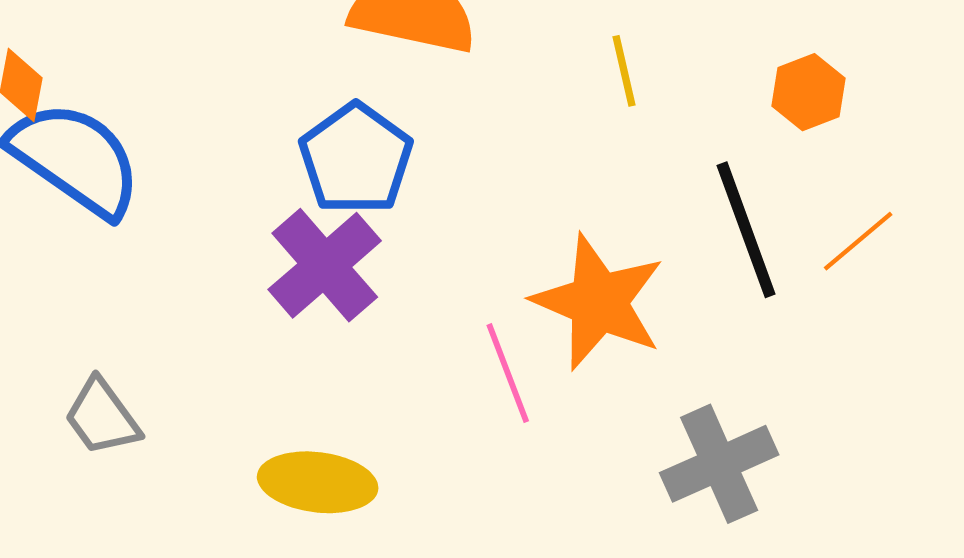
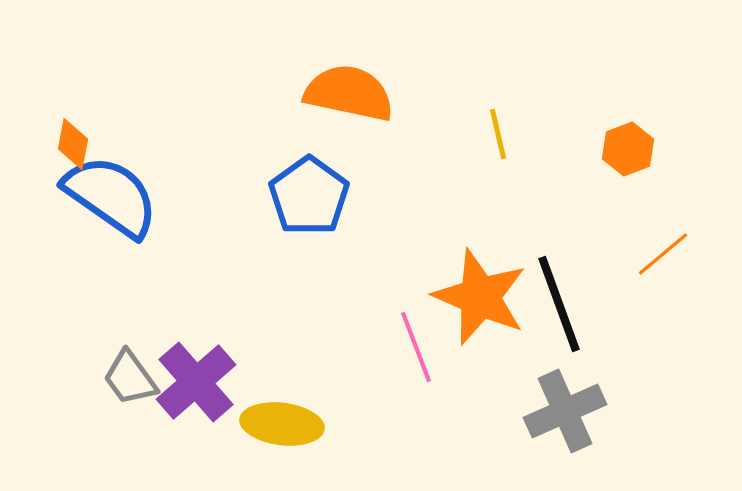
black line: (746, 230) -> (559, 304), moved
purple cross: (325, 265) -> (196, 382), moved

